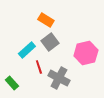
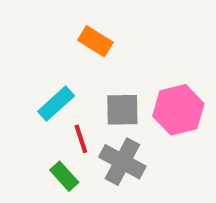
gray square: (50, 42) -> (122, 110), moved, turned 36
green rectangle: (12, 83) -> (64, 176), moved

